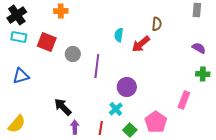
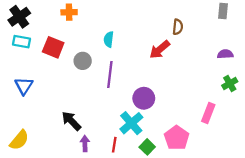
cyan semicircle: (119, 35) -> (109, 39), moved
purple semicircle: (199, 48) -> (225, 54), turned -32
green cross: (203, 74) -> (230, 84), turned -32
blue triangle: (21, 76) -> (24, 86), turned -42
cyan cross: (116, 109) -> (131, 123), size x1.5

